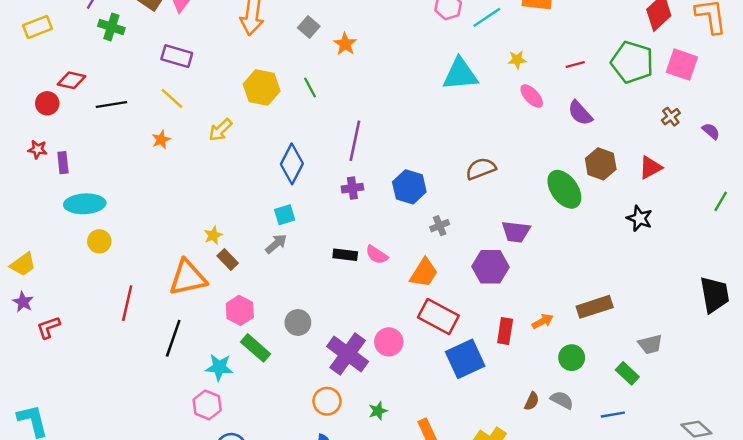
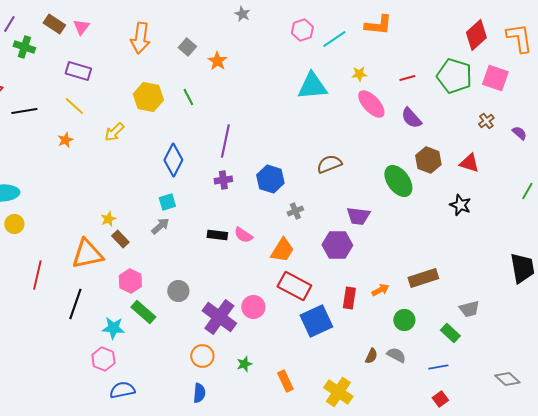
pink ellipse: (532, 96) -> (371, 104), size x1.4
red triangle: (650, 167) -> (469, 163), turned 45

